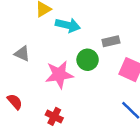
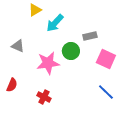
cyan arrow: (68, 25) -> (55, 23), turned 120
red semicircle: (15, 102) -> (12, 85), turned 64

